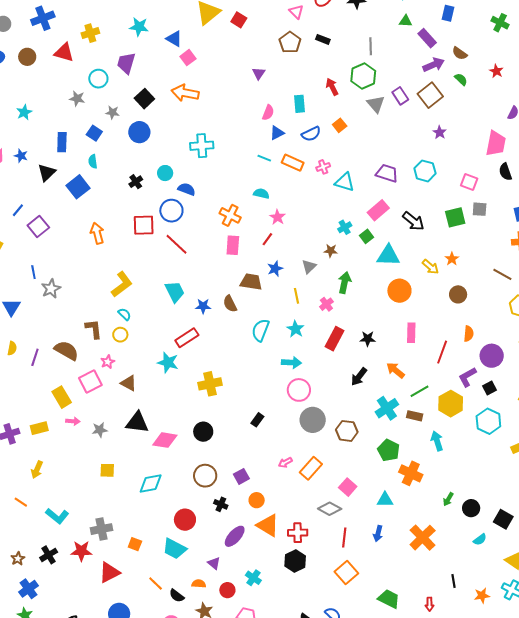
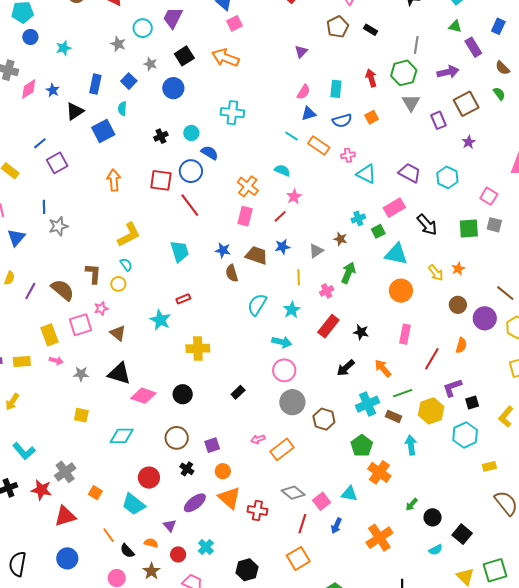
purple arrow: (434, 65) -> (448, 72), moved
purple rectangle: (400, 96) -> (439, 120), moved
blue star: (203, 306) -> (223, 250), moved
red rectangle: (187, 338) -> (183, 299), size x0.6
purple circle: (492, 356) -> (485, 318), moved
pink square: (348, 487) -> (322, 501), moved
gray cross: (101, 529) -> (65, 472), turned -35
black hexagon: (295, 561) -> (247, 570), moved

